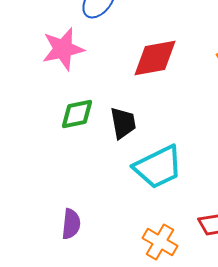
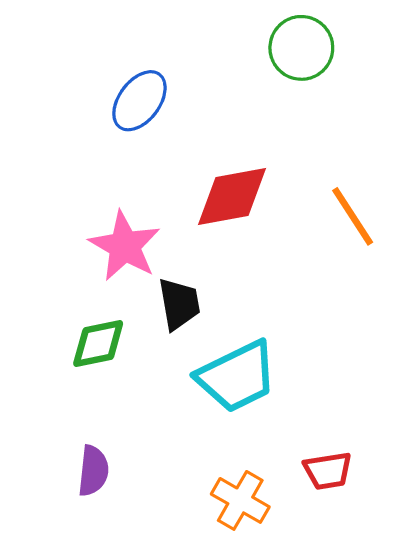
pink star: (63, 49) -> (125, 246), moved, turned -30
green diamond: (77, 114) -> (98, 344), moved

